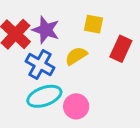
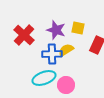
purple star: (46, 30) -> (56, 30), moved
blue cross: (40, 65) -> (52, 54), moved, turned -30

